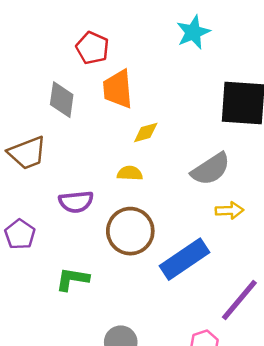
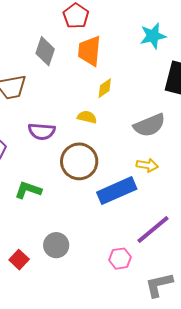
cyan star: (193, 32) -> (153, 36), moved
yellow diamond: (146, 133) -> (105, 88), turned -30
yellow arrow: (230, 210) -> (147, 165), moved

